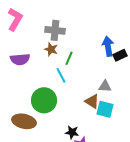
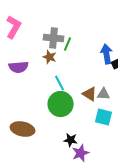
green line: (69, 58) -> (68, 44), moved
green circle: (44, 100) -> (60, 104), moved
brown triangle: (92, 101) -> (90, 94), moved

